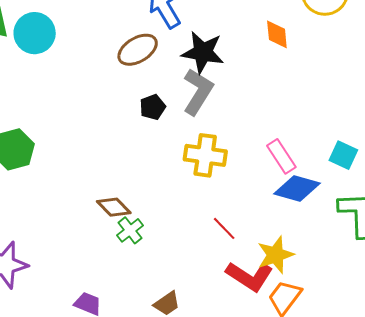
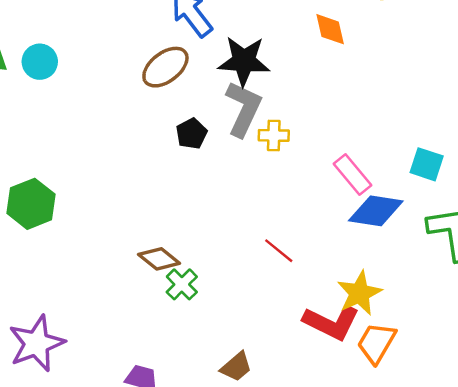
cyan circle: (35, 33) -> (40, 62), size x0.7
yellow cross: (205, 155) -> (274, 135), moved, size x0.6
red line: (224, 228) -> (279, 251), moved

